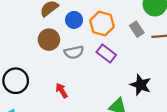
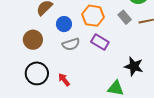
blue circle: (74, 20) -> (64, 24), moved
brown circle: (49, 40) -> (33, 40), moved
black circle: (16, 81) -> (37, 73), moved

